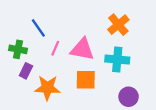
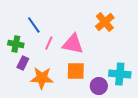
cyan cross: (117, 60) -> (120, 74), moved
purple circle: (129, 97) -> (99, 86), moved

